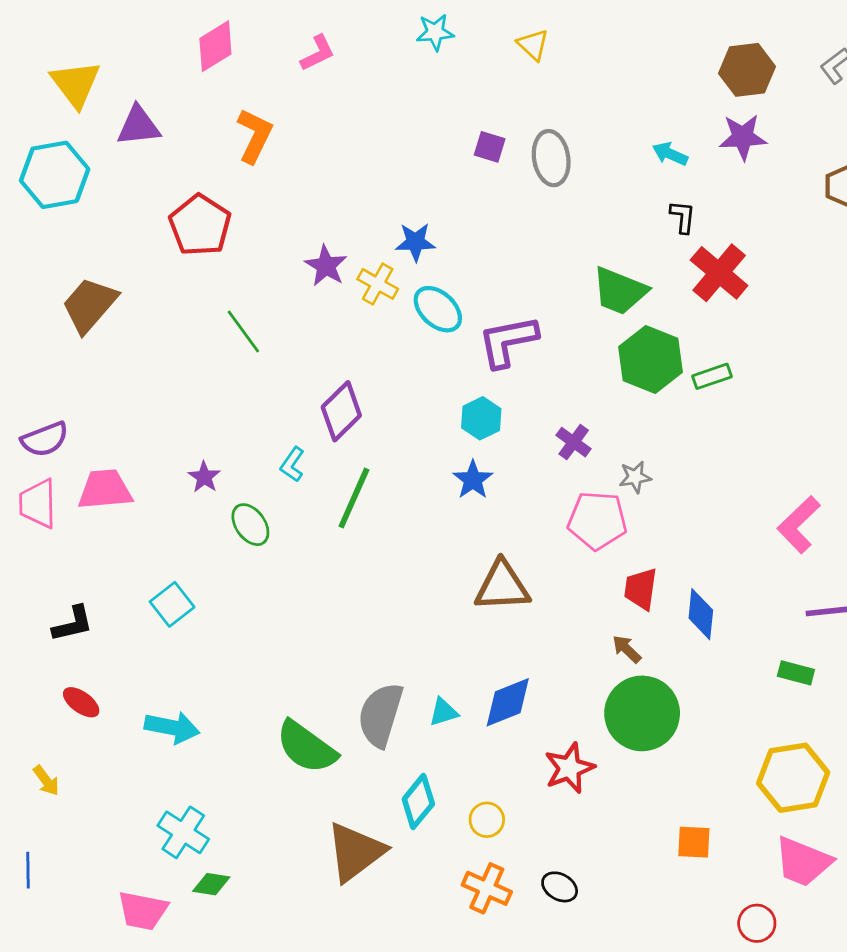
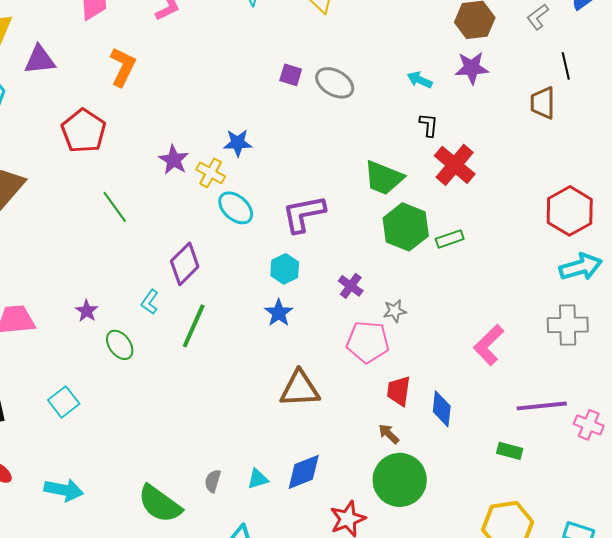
gray ellipse: (551, 158) -> (335, 83), turned -51
cyan ellipse: (438, 309) -> (236, 208), moved
pink L-shape: (799, 525) -> (489, 345), moved
gray semicircle: (380, 715) -> (213, 481), size x0.5

